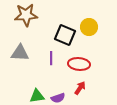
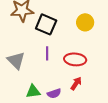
black square: (65, 35) -> (46, 24), moved
gray triangle: (20, 53) -> (16, 60), moved, turned 42

